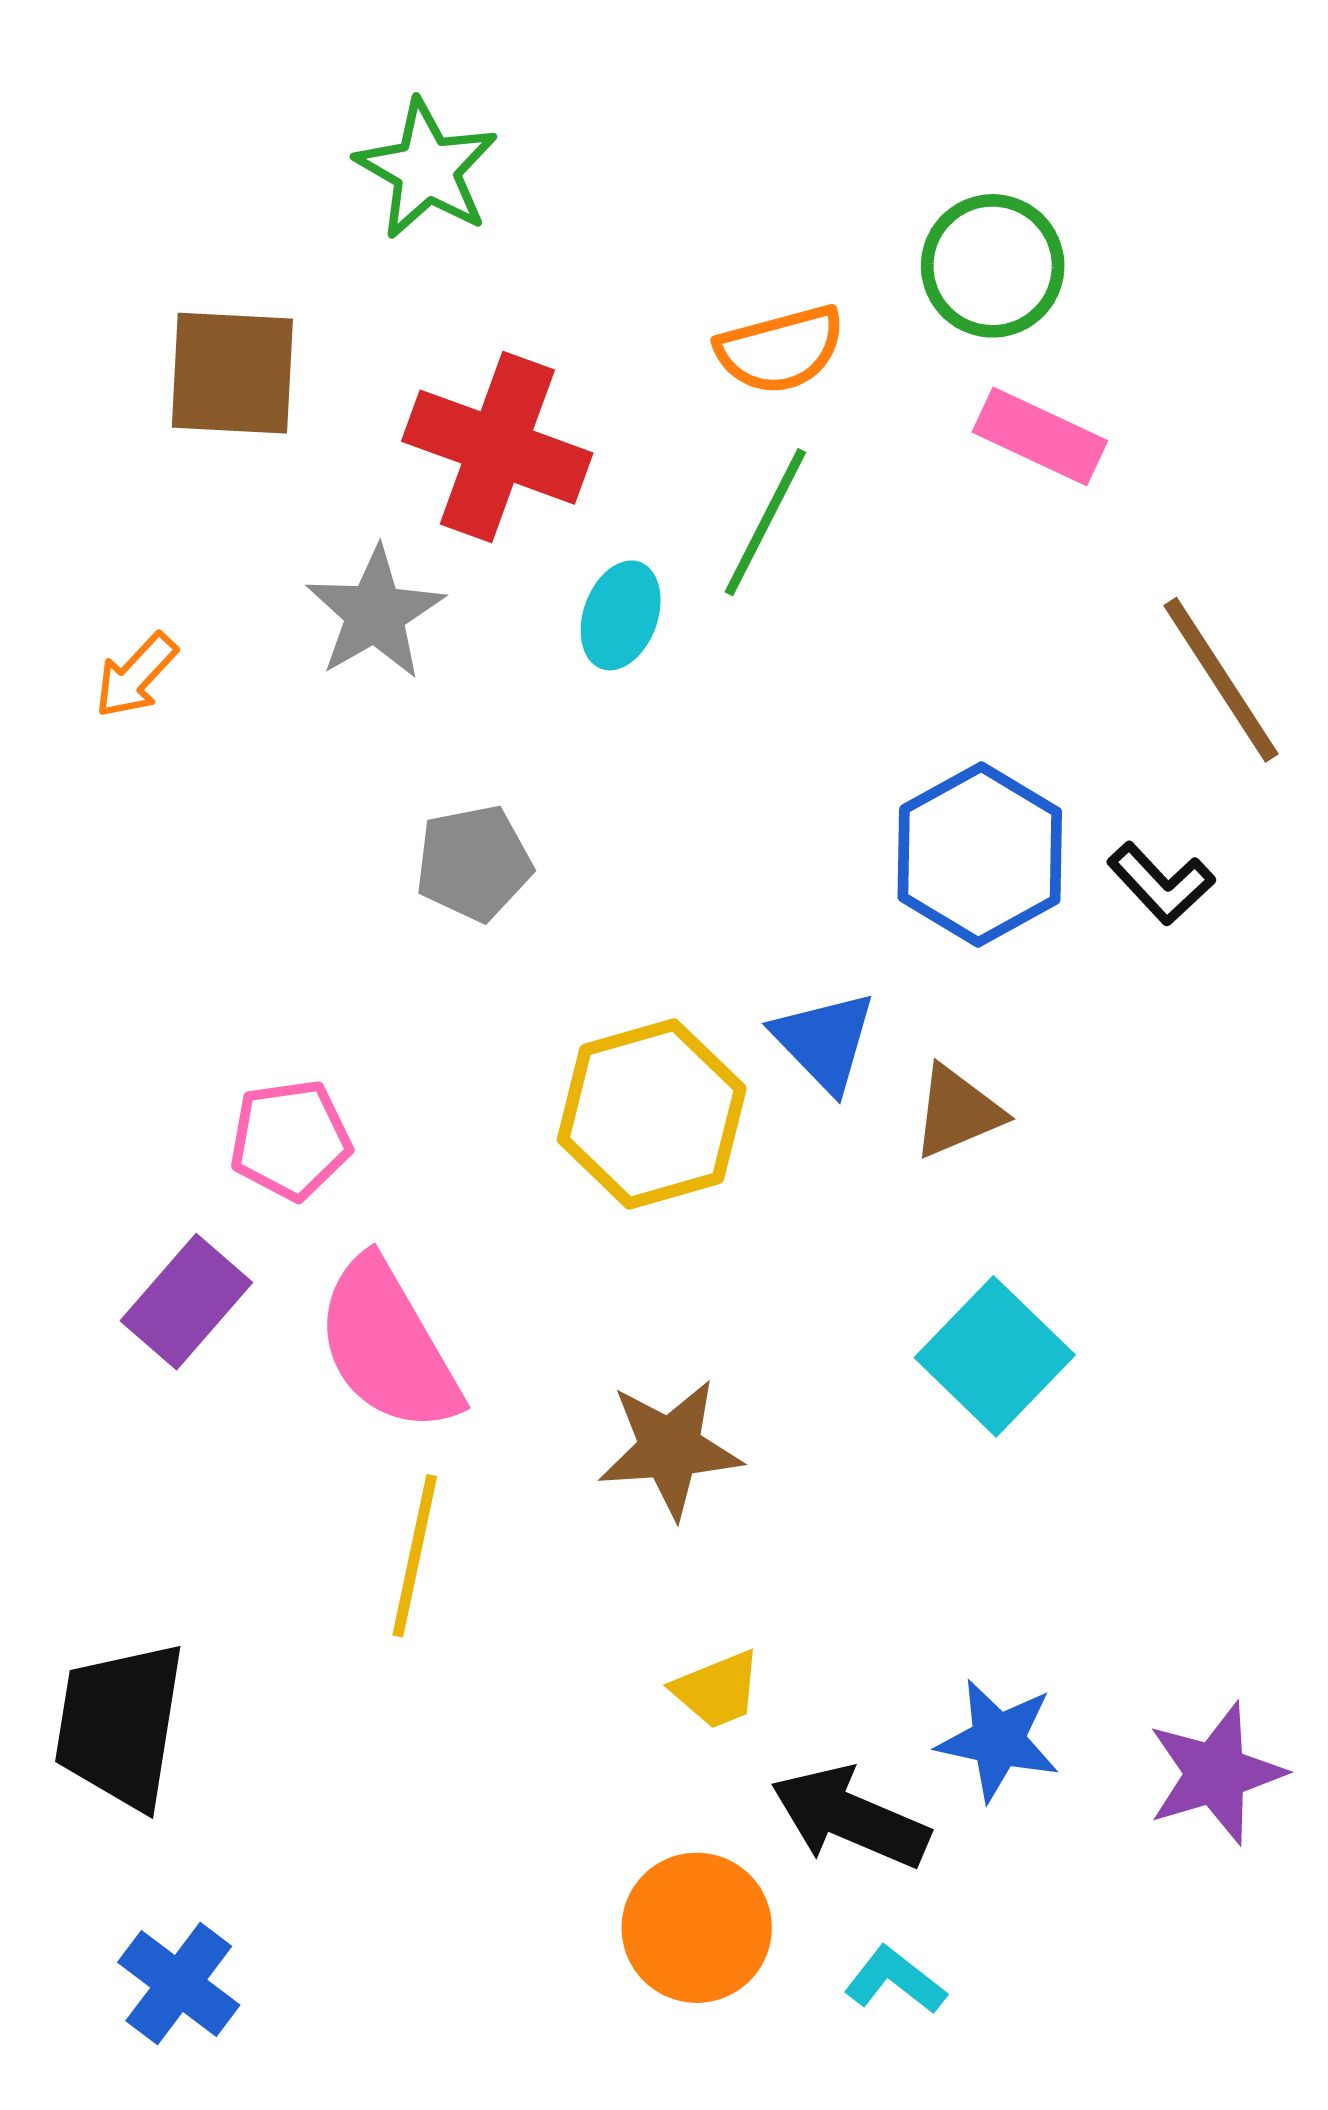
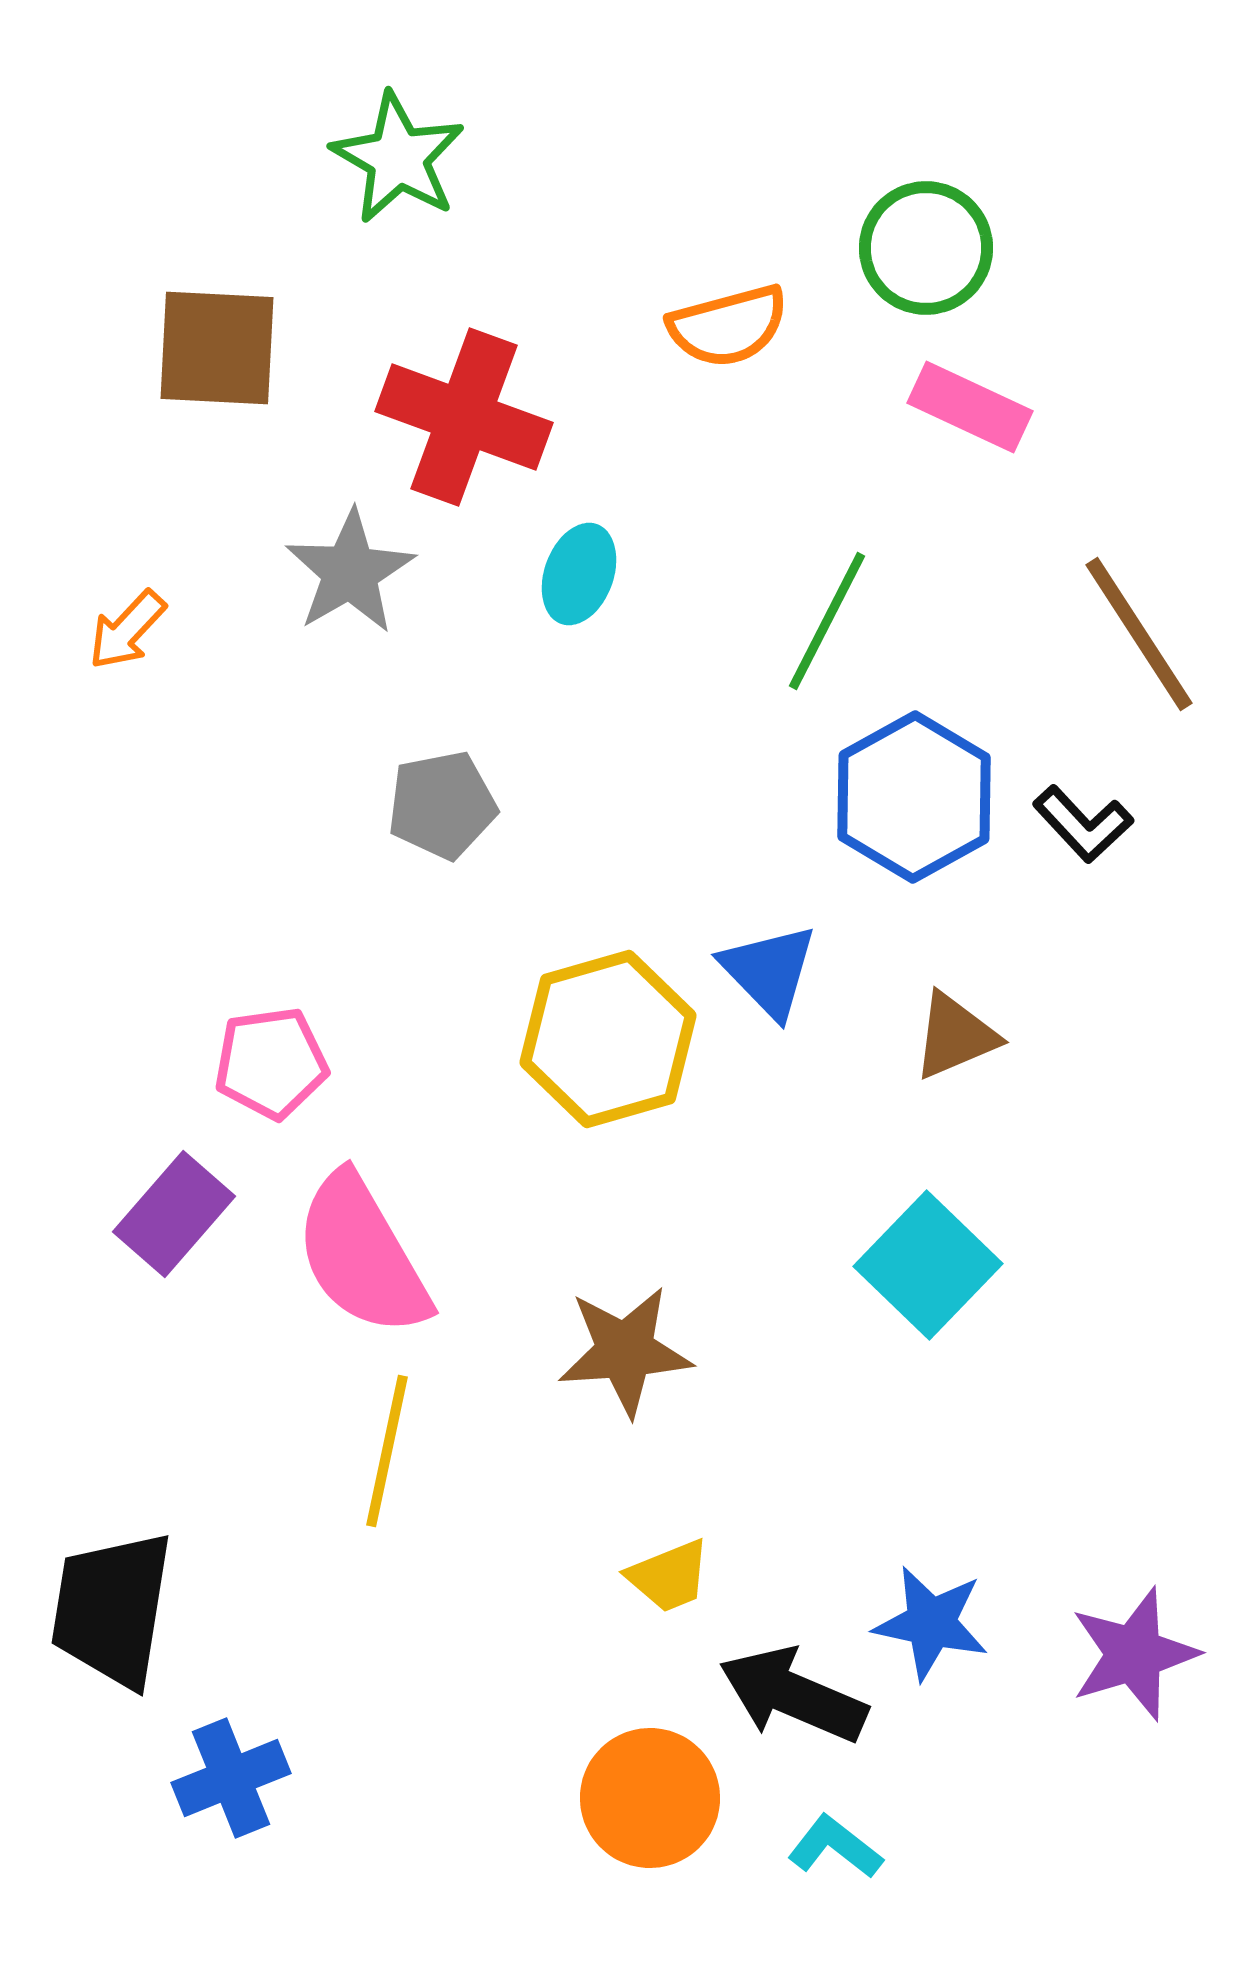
green line: (765, 522) -> (827, 621), moved
brown triangle: (957, 1112) -> (955, 1036), moved
blue cross: (179, 1984) -> (231, 1778), moved, turned 31

